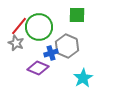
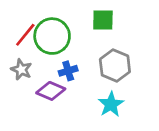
gray star: (16, 43) -> (21, 70), moved
gray hexagon: (67, 46) -> (115, 66), moved

